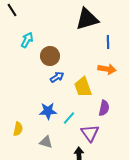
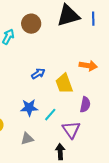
blue line: (108, 42) -> (93, 19), moved
brown circle: (50, 56) -> (31, 24), moved
gray triangle: (46, 142) -> (27, 139), turned -32

